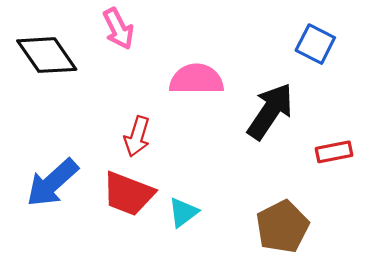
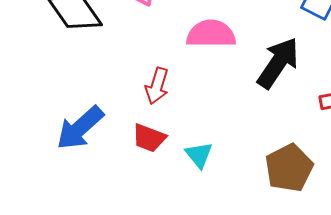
red trapezoid: (128, 194) -> (149, 138), size x0.7
cyan triangle: (183, 212) -> (199, 155), turned -32

